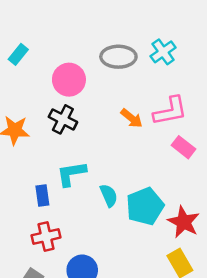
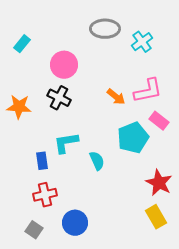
gray ellipse: (118, 57) -> (105, 29), moved
cyan pentagon: (145, 206) -> (133, 138), moved

